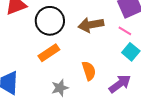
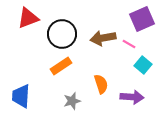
pink line: (125, 31) -> (129, 44), moved
purple arrow: (120, 84) -> (132, 97), turned 40

